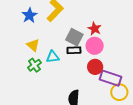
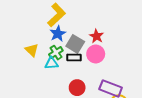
blue star: (29, 15) -> (58, 34), moved
green cross: (34, 65) -> (56, 53), moved
red circle: (95, 67) -> (77, 88), moved

